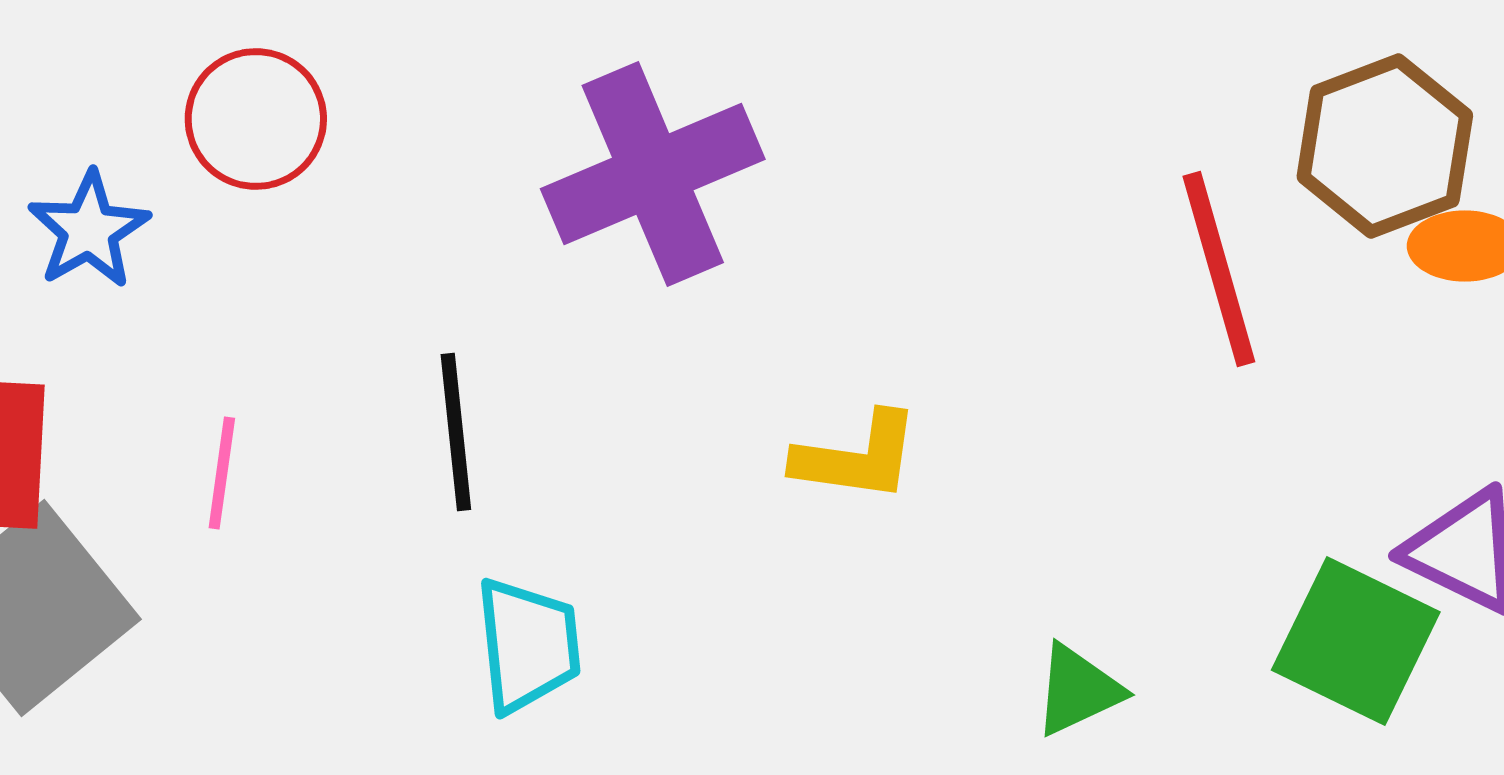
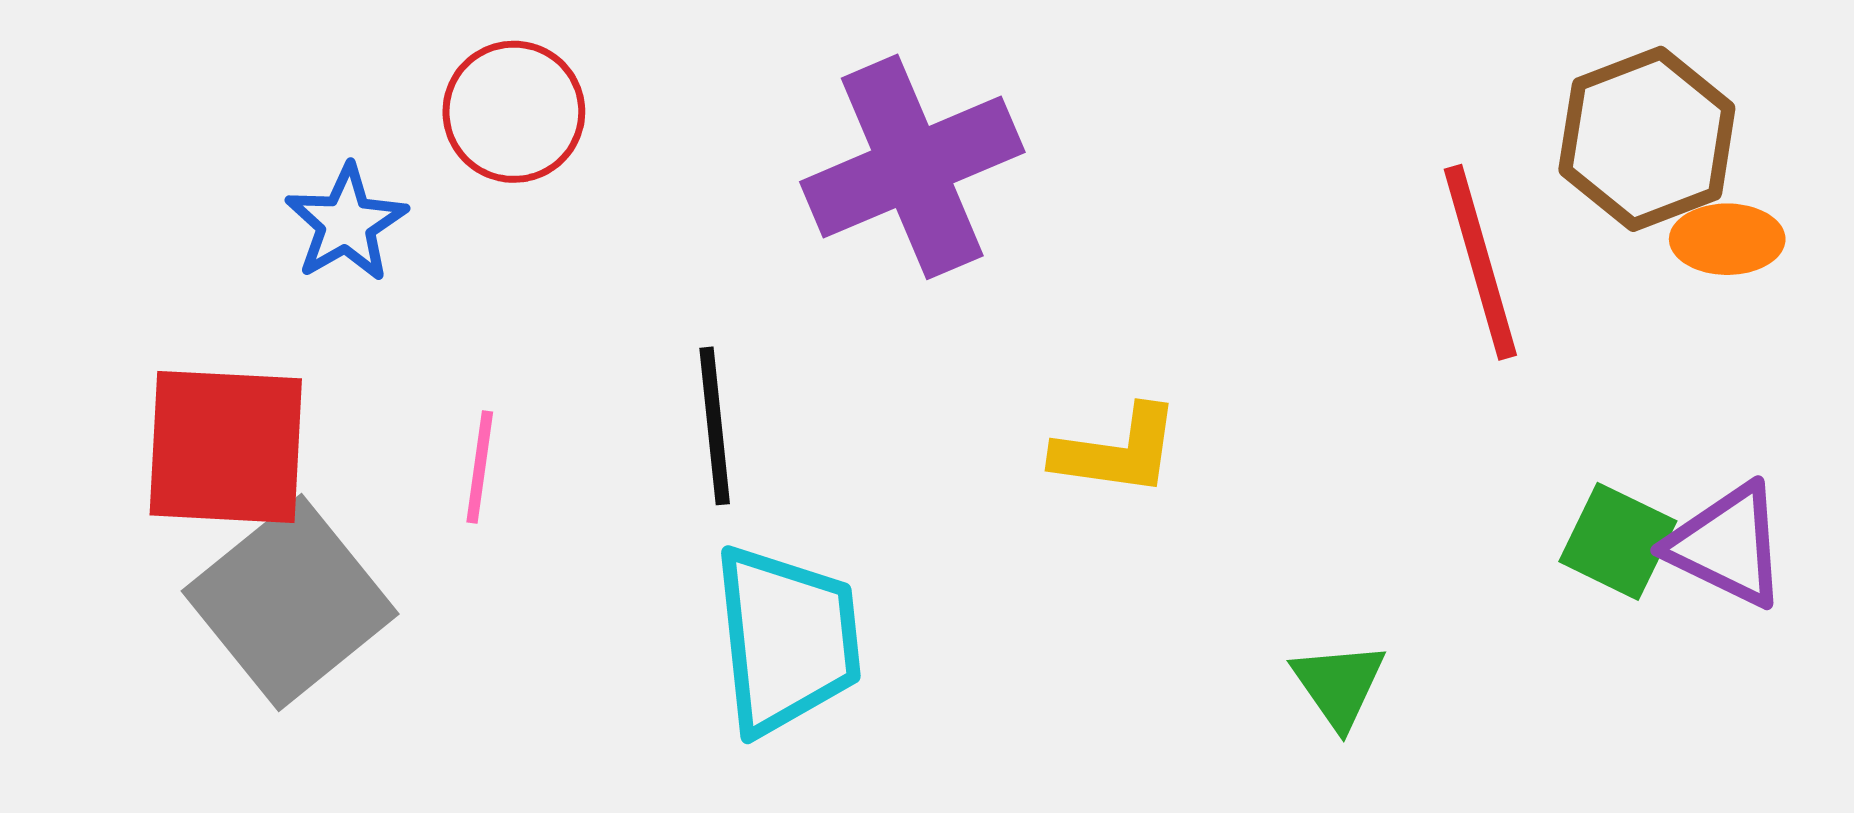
green square: (1356, 641) -> (1618, 541), moved, size x0.7
cyan trapezoid: (528, 645) -> (787, 640), size x1.4
green triangle: (1078, 690) -> (1339, 685), turned -40

